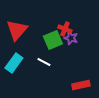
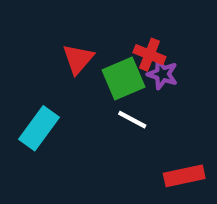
red triangle: (17, 30) -> (78, 59), moved, size x0.7
white line: (44, 62) -> (132, 120), moved

